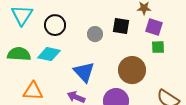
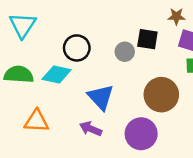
black circle: (55, 25) -> (77, 48), moved
gray circle: (95, 34) -> (125, 52), moved

